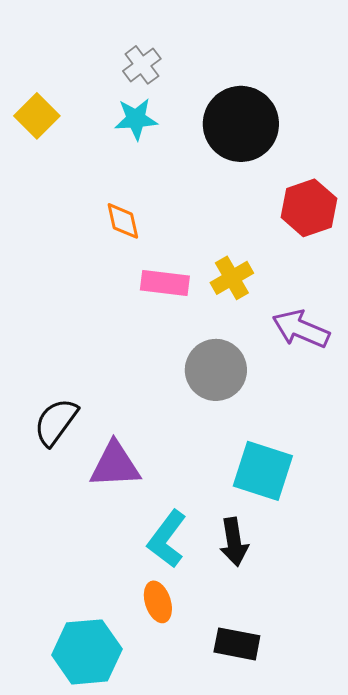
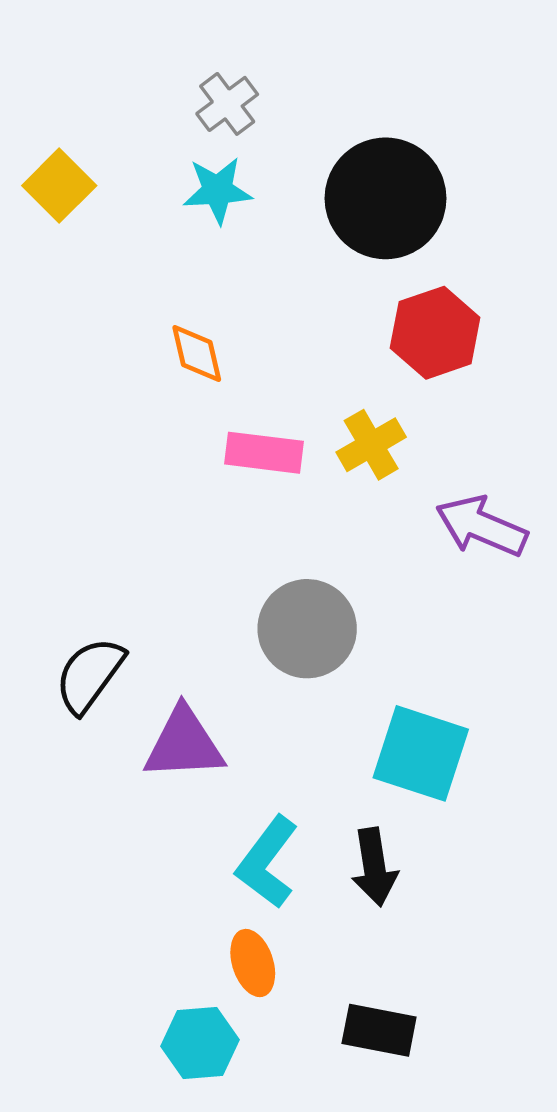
red hexagon: (309, 208) -> (435, 333), moved
gray circle: (216, 370) -> (307, 629), moved
cyan hexagon: (87, 652) -> (200, 1043), moved, size x0.7

